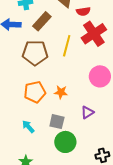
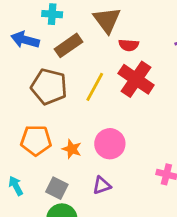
red cross: (94, 34) -> (136, 79), turned -35
pink circle: (100, 76) -> (110, 144), moved

